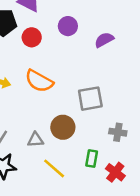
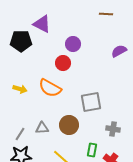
red circle: (32, 37) -> (63, 63), moved
purple semicircle: (104, 40) -> (119, 51), moved
gray triangle: (35, 140) -> (42, 128), moved

